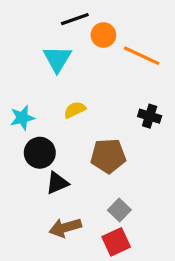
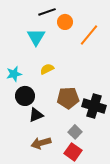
orange line: (142, 56) -> (89, 35), turned -75
black cross: (150, 116) -> (94, 106), moved, size x1.6
red square: (116, 242) -> (73, 152), turned -30

